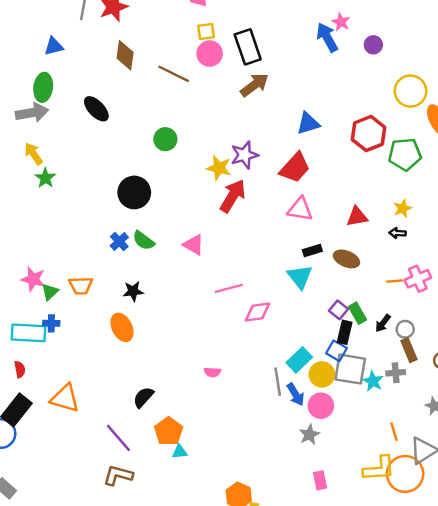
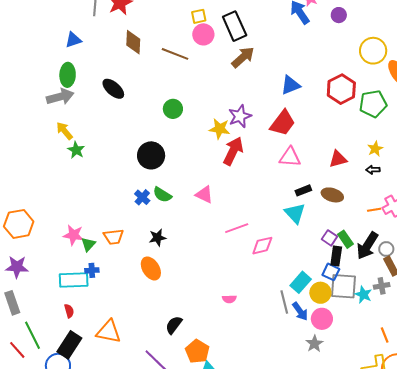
black arrow: (383, 323) -> (367, 246), size x1.8

